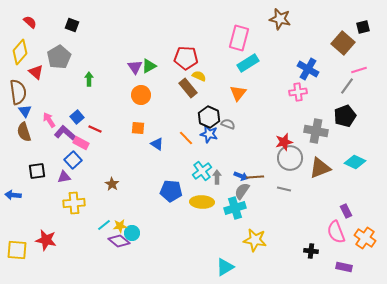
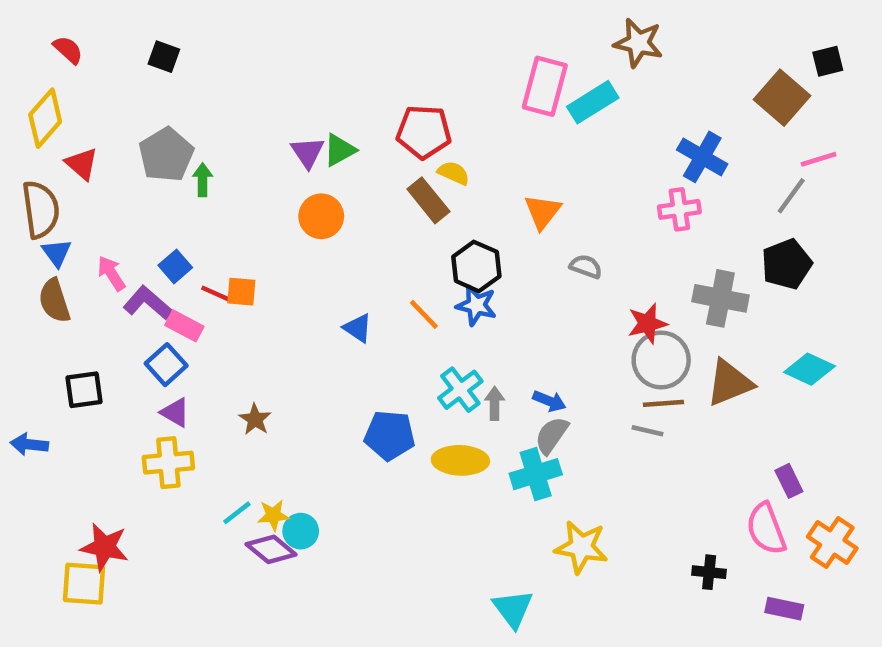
gray pentagon: (59, 57) -> (166, 155), moved
cyan rectangle: (248, 63) -> (593, 102), moved
gray semicircle: (228, 124) -> (586, 266), moved
orange square: (138, 128) -> (241, 292), moved
purple triangle: (64, 177) -> (175, 412), moved, turned 40
brown line: (255, 177) -> (663, 403), moved
yellow square: (17, 250) -> (84, 584), moved
cyan triangle: (225, 267) -> (513, 609), turned -36

